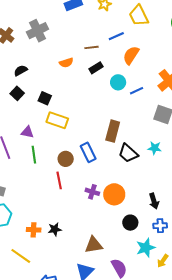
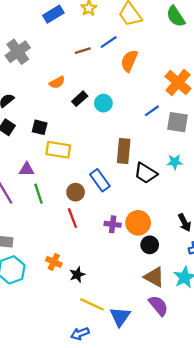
brown line: (91, 47) -> (83, 51), moved
black rectangle: (96, 68) -> (80, 99), moved
cyan circle: (118, 82) -> (103, 103), moved
blue line: (137, 91) -> (152, 111), moved
black circle: (130, 223) -> (150, 245), moved
orange cross: (34, 230) -> (54, 262), moved, turned 32
brown triangle: (94, 245) -> (154, 277), moved, turned 48
yellow line: (21, 256) -> (92, 304), moved

